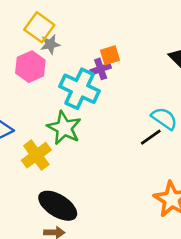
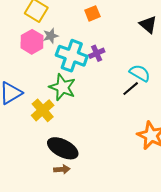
gray star: (50, 44) -> (51, 36), moved
orange square: (110, 55) -> (92, 13), moved
purple cross: (101, 69) -> (97, 53), moved

